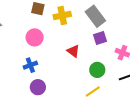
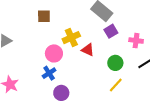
yellow cross: (62, 16) -> (71, 38), moved
pink circle: (35, 37) -> (54, 53), moved

